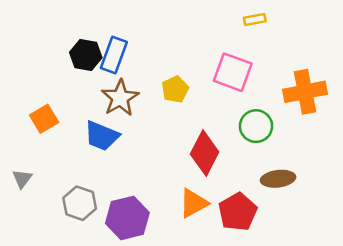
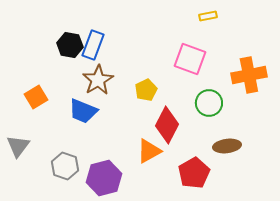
yellow pentagon: (175, 89) -> (146, 90), moved
gray triangle: (22, 179) -> (18, 146), size x1.4
orange triangle: (194, 203) -> (149, 151), moved

